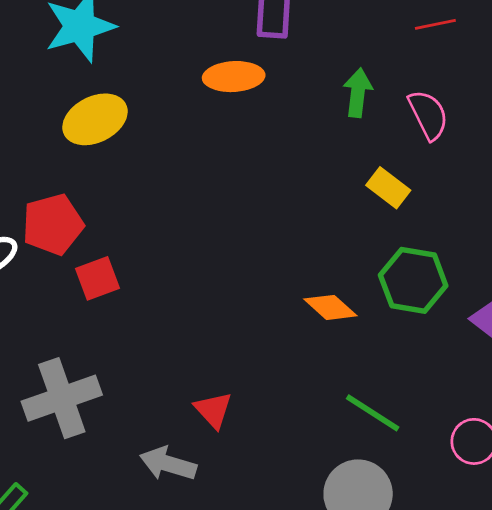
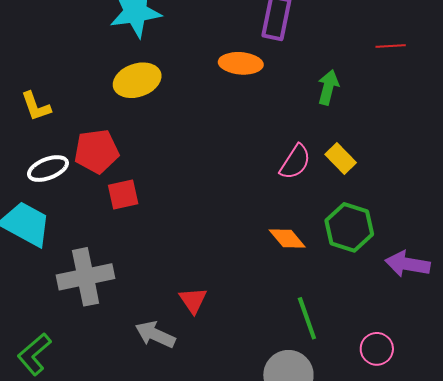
pink semicircle: (428, 115) -> (295, 162), moved, turned 51
green line: (373, 413) -> (307, 318), turned 30

